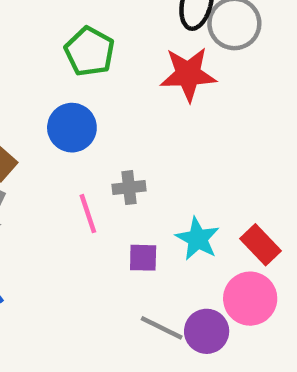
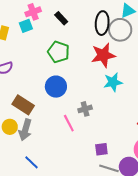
cyan star: (198, 239) -> (113, 82), moved, turned -30
purple square: (143, 258) -> (101, 149), moved

